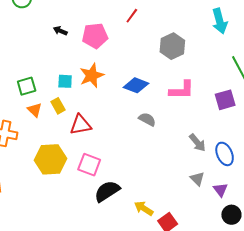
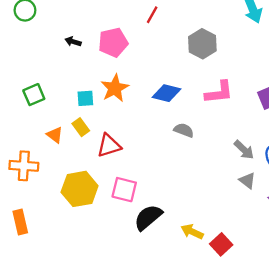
green square: (27, 86) -> (34, 95), moved
gray triangle: (197, 179) -> (247, 181), moved

